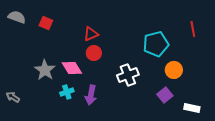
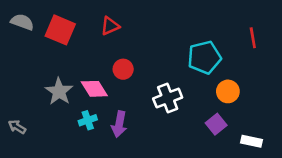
red square: (46, 23) -> (60, 30), size x1.6
red triangle: (91, 34) -> (110, 26), moved

